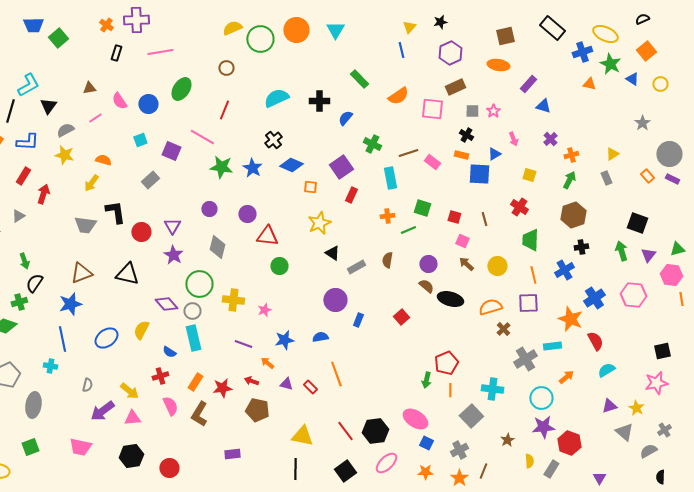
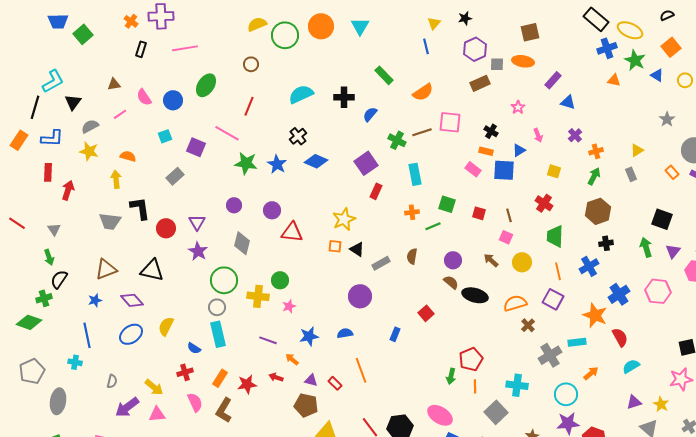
black rectangle: (552, 28) -> (596, 19), moved
pink square: (432, 109) -> (450, 122), moved
gray square: (472, 111) -> (497, 64), moved
brown line: (408, 153) -> (422, 132), moved
pink rectangle: (432, 162) -> (473, 169), moved
red rectangle: (23, 176) -> (48, 172), turned -30
yellow arrow: (91, 183) -> (116, 179), turned 138
orange square: (310, 187) -> (335, 246), moved
gray triangle: (18, 216) -> (54, 229), moved, turned -32
pink square: (462, 241) -> (506, 237), moved
green circle: (279, 266) -> (280, 280), moved
purple square: (528, 303) -> (553, 299), turned 30
blue star: (70, 304) -> (95, 300), size x0.6
purple diamond: (166, 304) -> (132, 300), moved
blue rectangle: (358, 320) -> (395, 334), moved
brown pentagon: (257, 410) -> (306, 405), moved

